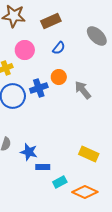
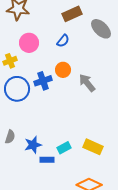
brown rectangle: (51, 21) -> (72, 14), moved
blue star: (29, 152) -> (33, 145), turned -30
cyan rectangle: (60, 182) -> (64, 148), moved

